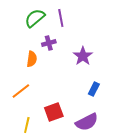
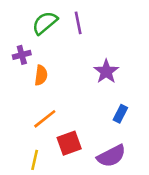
purple cross: (49, 43) -> (22, 55), moved
orange line: (21, 91) -> (45, 119), moved

